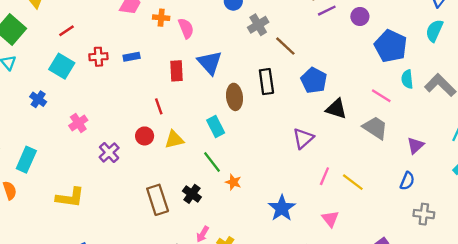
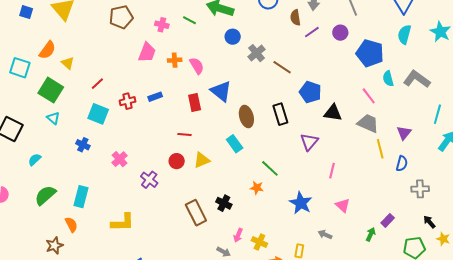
black rectangle: (266, 82) -> (280, 114), moved
pink line: (381, 96) -> (369, 96), turned 30
red line: (159, 106) -> (184, 135), turned -56
green line: (212, 162) -> (270, 168), moved
yellow line: (353, 182) -> (380, 149), moved, turned 48

